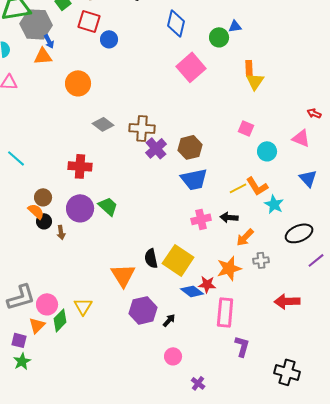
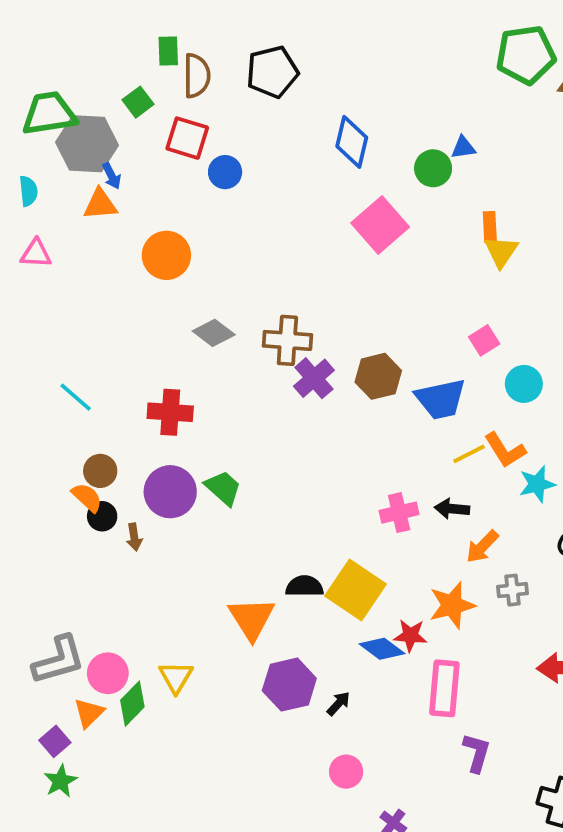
pink square: (246, 128) -> (484, 340), turned 35
cyan line: (16, 158) -> (76, 397), moved
blue trapezoid: (194, 179) -> (441, 399), moved
cyan star: (274, 204) -> (537, 484), turned 30
black semicircle: (151, 258) -> (304, 586), turned 102
purple square: (19, 340) -> (55, 741), turned 35

